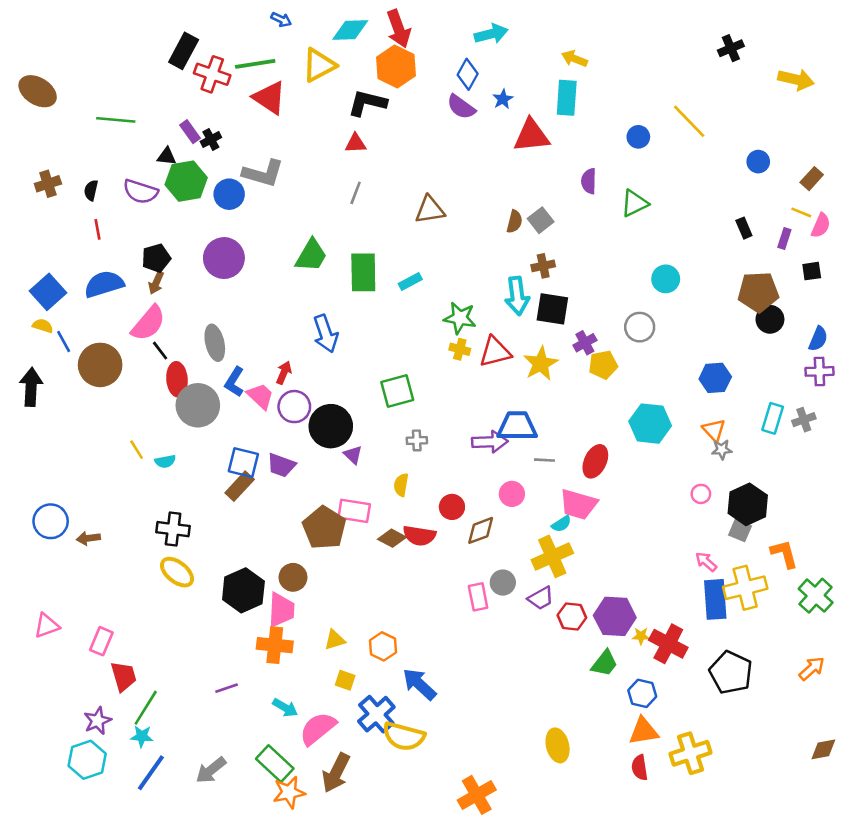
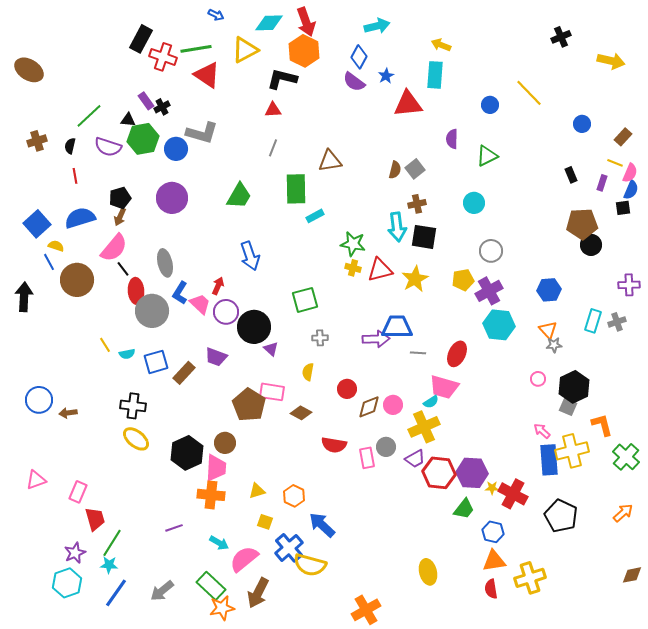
green line: (116, 120) -> (89, 116), moved, turned -48
green rectangle: (363, 272) -> (296, 189), moved
cyan circle: (666, 279) -> (474, 203), moved
yellow semicircle: (43, 326) -> (56, 246), moved
blue semicircle: (818, 339) -> (631, 190), moved
purple cross: (585, 343) -> (489, 291), moved, size x1.5
blue square: (243, 463) -> (156, 362), moved, turned -30
pink circle: (512, 494) -> (393, 405), moved
red semicircle: (419, 536) -> (334, 445), moved
red hexagon: (572, 616) -> (439, 473), size x1.5

